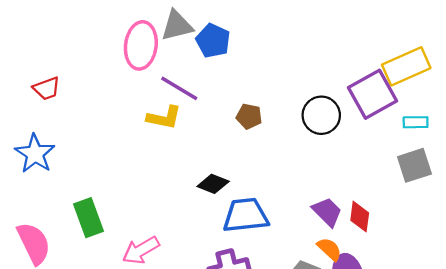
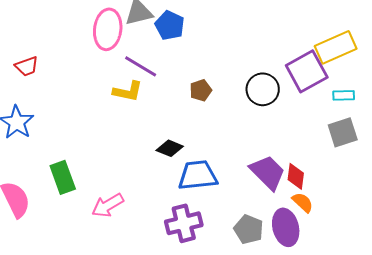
brown pentagon: (249, 116) -> (201, 90), turned -30
purple trapezoid: (327, 212) -> (268, 172), size x1.4
orange semicircle: (329, 249) -> (303, 202), moved

